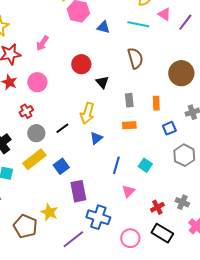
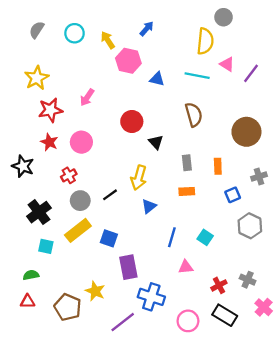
blue square: (61, 166) -> (109, 238), turned -35
pink triangle: (128, 191) -> (186, 267), turned 40

